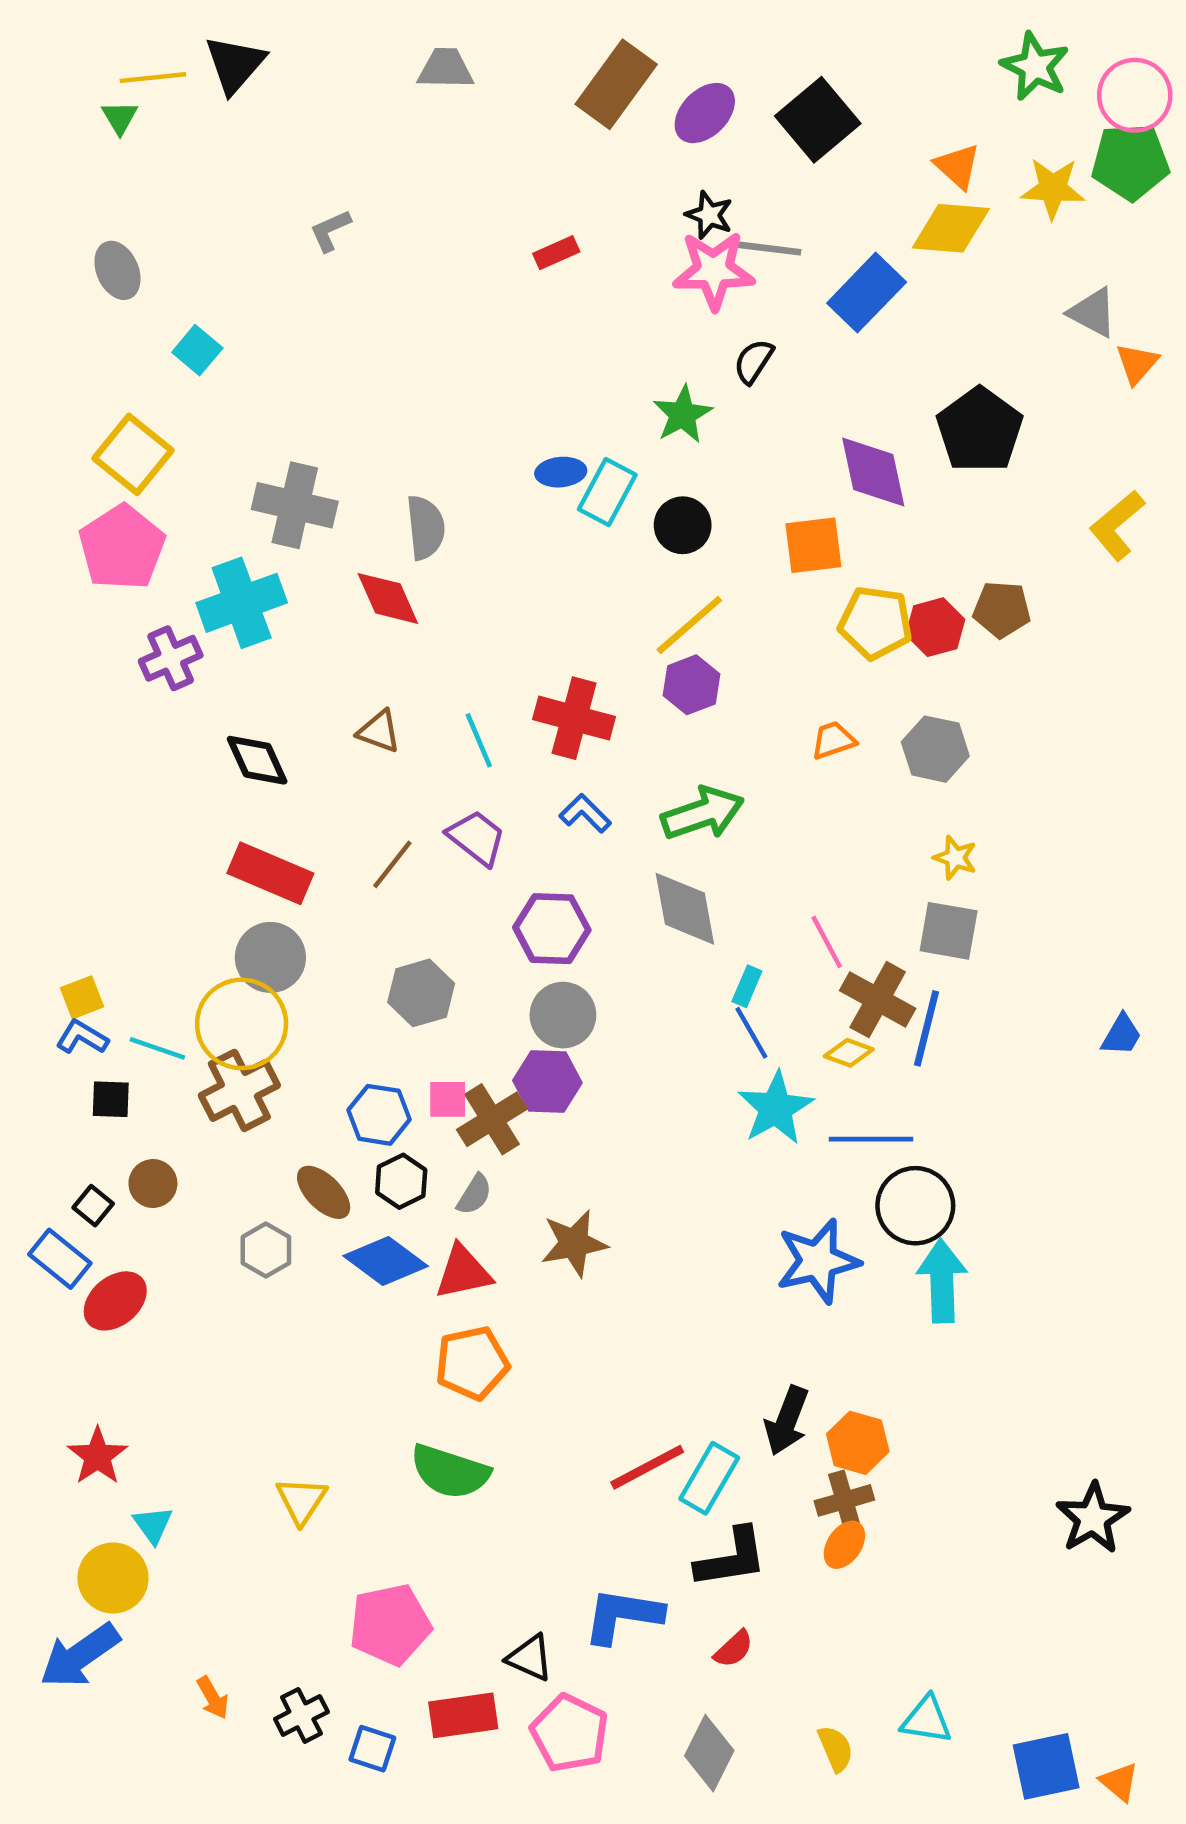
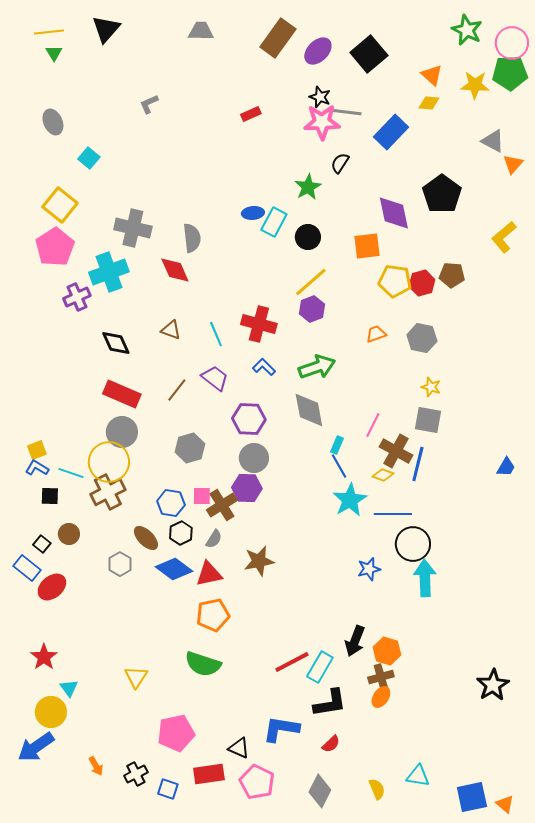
yellow line: (153, 78) -> (49, 32), moved
yellow diamond: (951, 228) -> (429, 103), size x0.6
pink line: (827, 942) -> (373, 425), turned 55
blue star: (818, 1261) -> (369, 569), size x0.6

